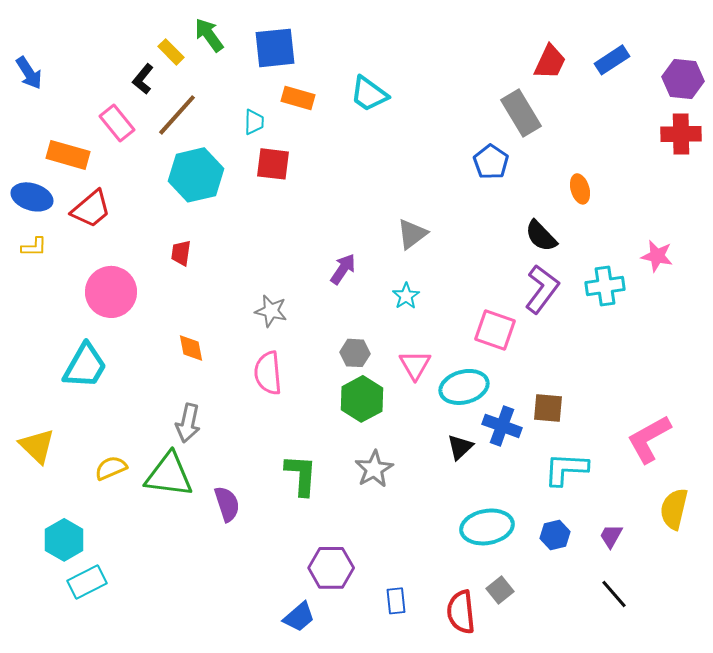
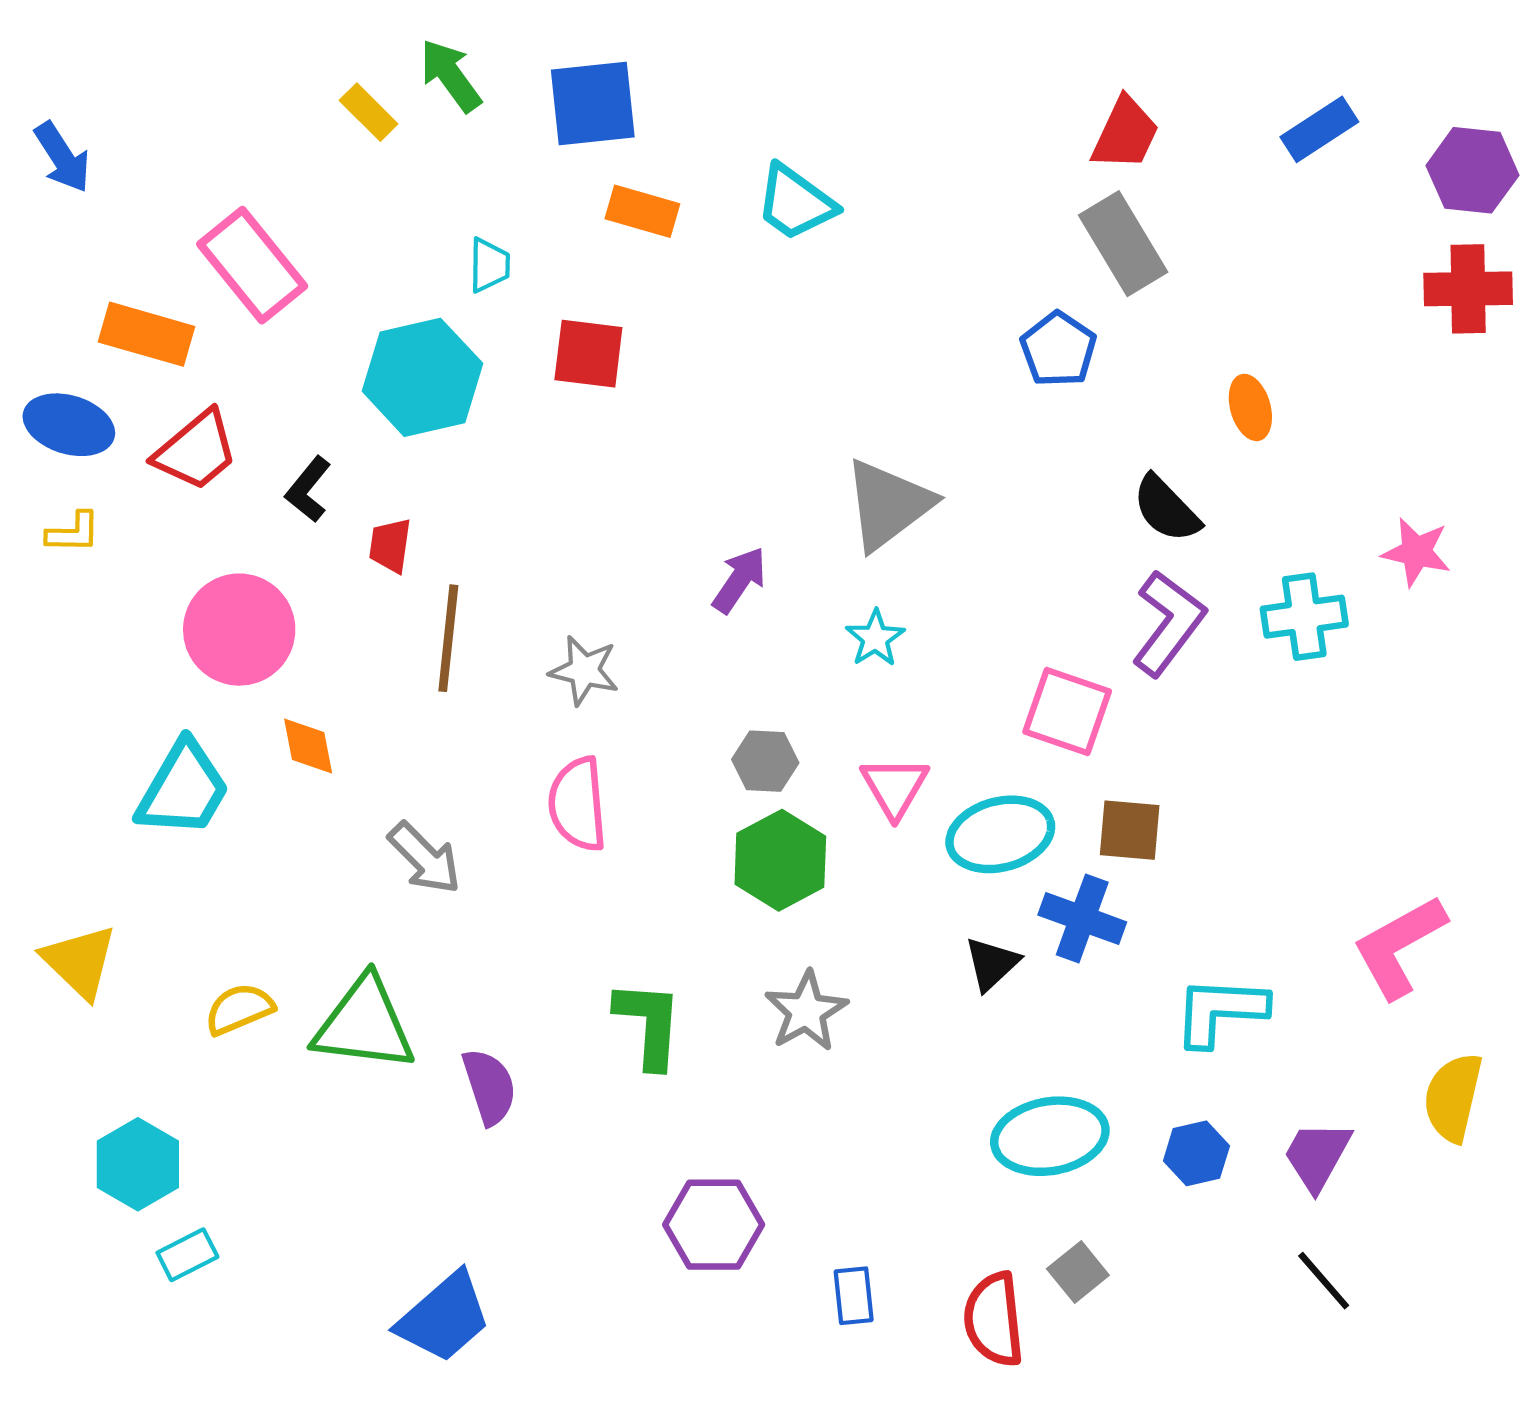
red trapezoid: (550, 62) -> (1125, 134), moved
black L-shape: (143, 79) -> (308, 489), moved
brown line: (177, 115) -> (448, 638), moved, turned -36
cyan trapezoid: (254, 122) -> (489, 265), moved
pink rectangle: (117, 123) -> (252, 265), size x1.4
gray triangle: (412, 234) -> (888, 505), size x1.4
orange diamond: (191, 348) -> (308, 746), moved
brown square: (548, 408) -> (1130, 830), moved
gray arrow: (188, 423) -> (425, 858), moved, turned -57
purple trapezoid: (611, 536) -> (1317, 1156), size x1.4
cyan rectangle: (87, 582) -> (187, 1255), size x0.7
blue trapezoid: (299, 617) -> (444, 1317), moved, size x1.4

